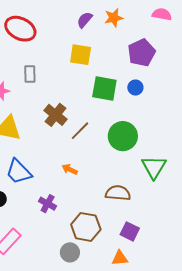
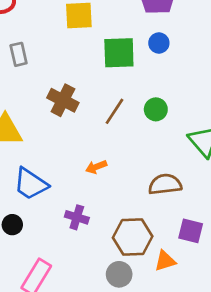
brown line: (80, 131) -> (115, 111), moved
green circle: (123, 136) -> (156, 109), size x0.6
orange arrow: (70, 169) -> (96, 167), turned -35
orange triangle: (120, 258) -> (165, 261), moved

